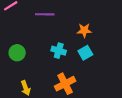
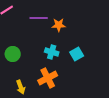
orange star: (84, 30) -> (59, 25), moved
orange cross: (65, 84) -> (48, 78), moved

